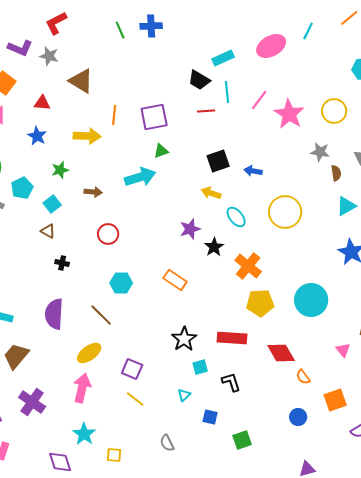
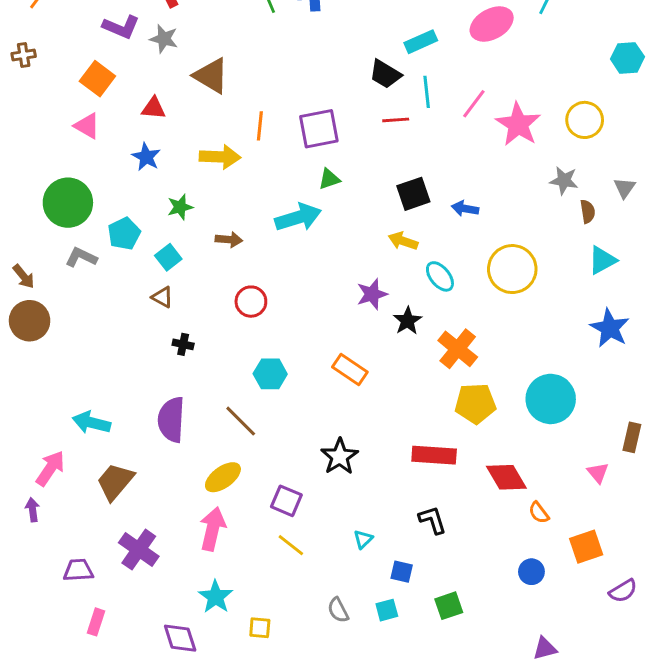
black star: (184, 339) -> (340, 457), moved
cyan square: (200, 367) -> (387, 610), moved

